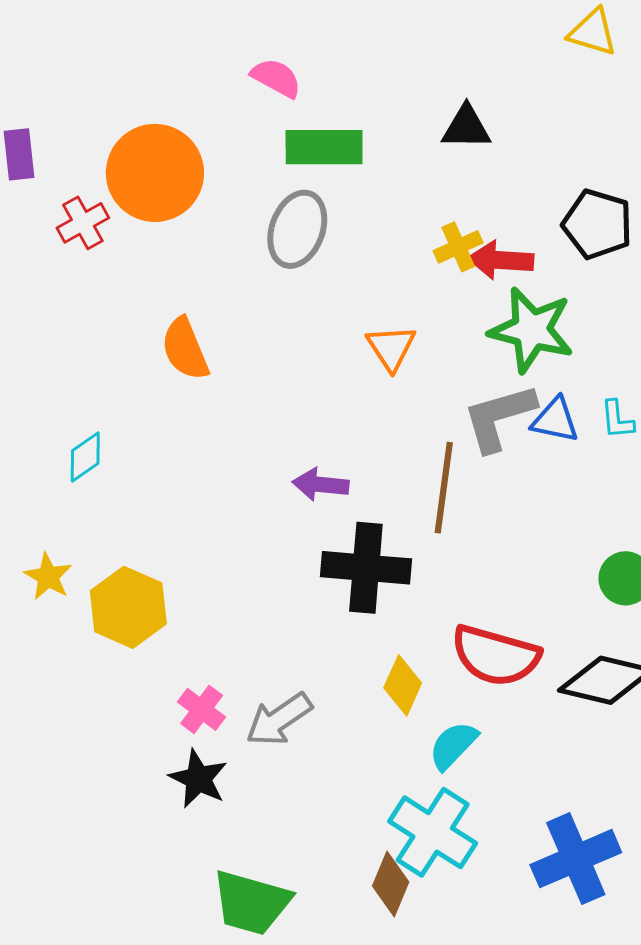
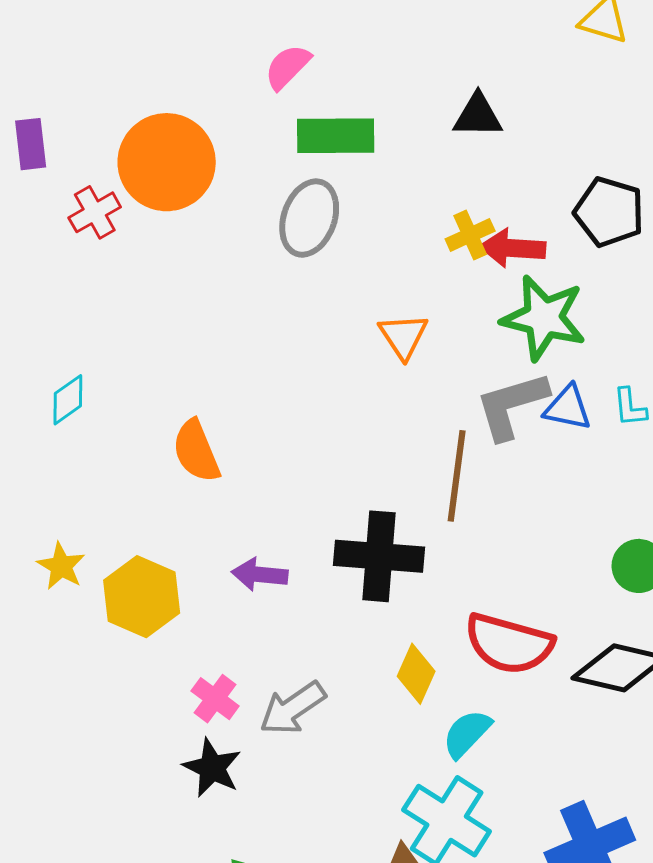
pink semicircle: (276, 78) -> (288, 67), turned -74
orange semicircle: (185, 349) -> (196, 451), moved
cyan diamond: (85, 457) -> (68, 400), moved
purple arrow: (321, 485) -> (260, 575), moved

